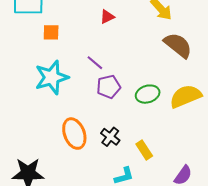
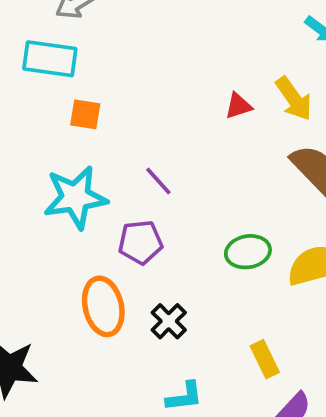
red triangle: (107, 17) -> (238, 106), moved
purple pentagon: (109, 87) -> (140, 242), moved
yellow rectangle: (144, 150) -> (265, 359), moved

